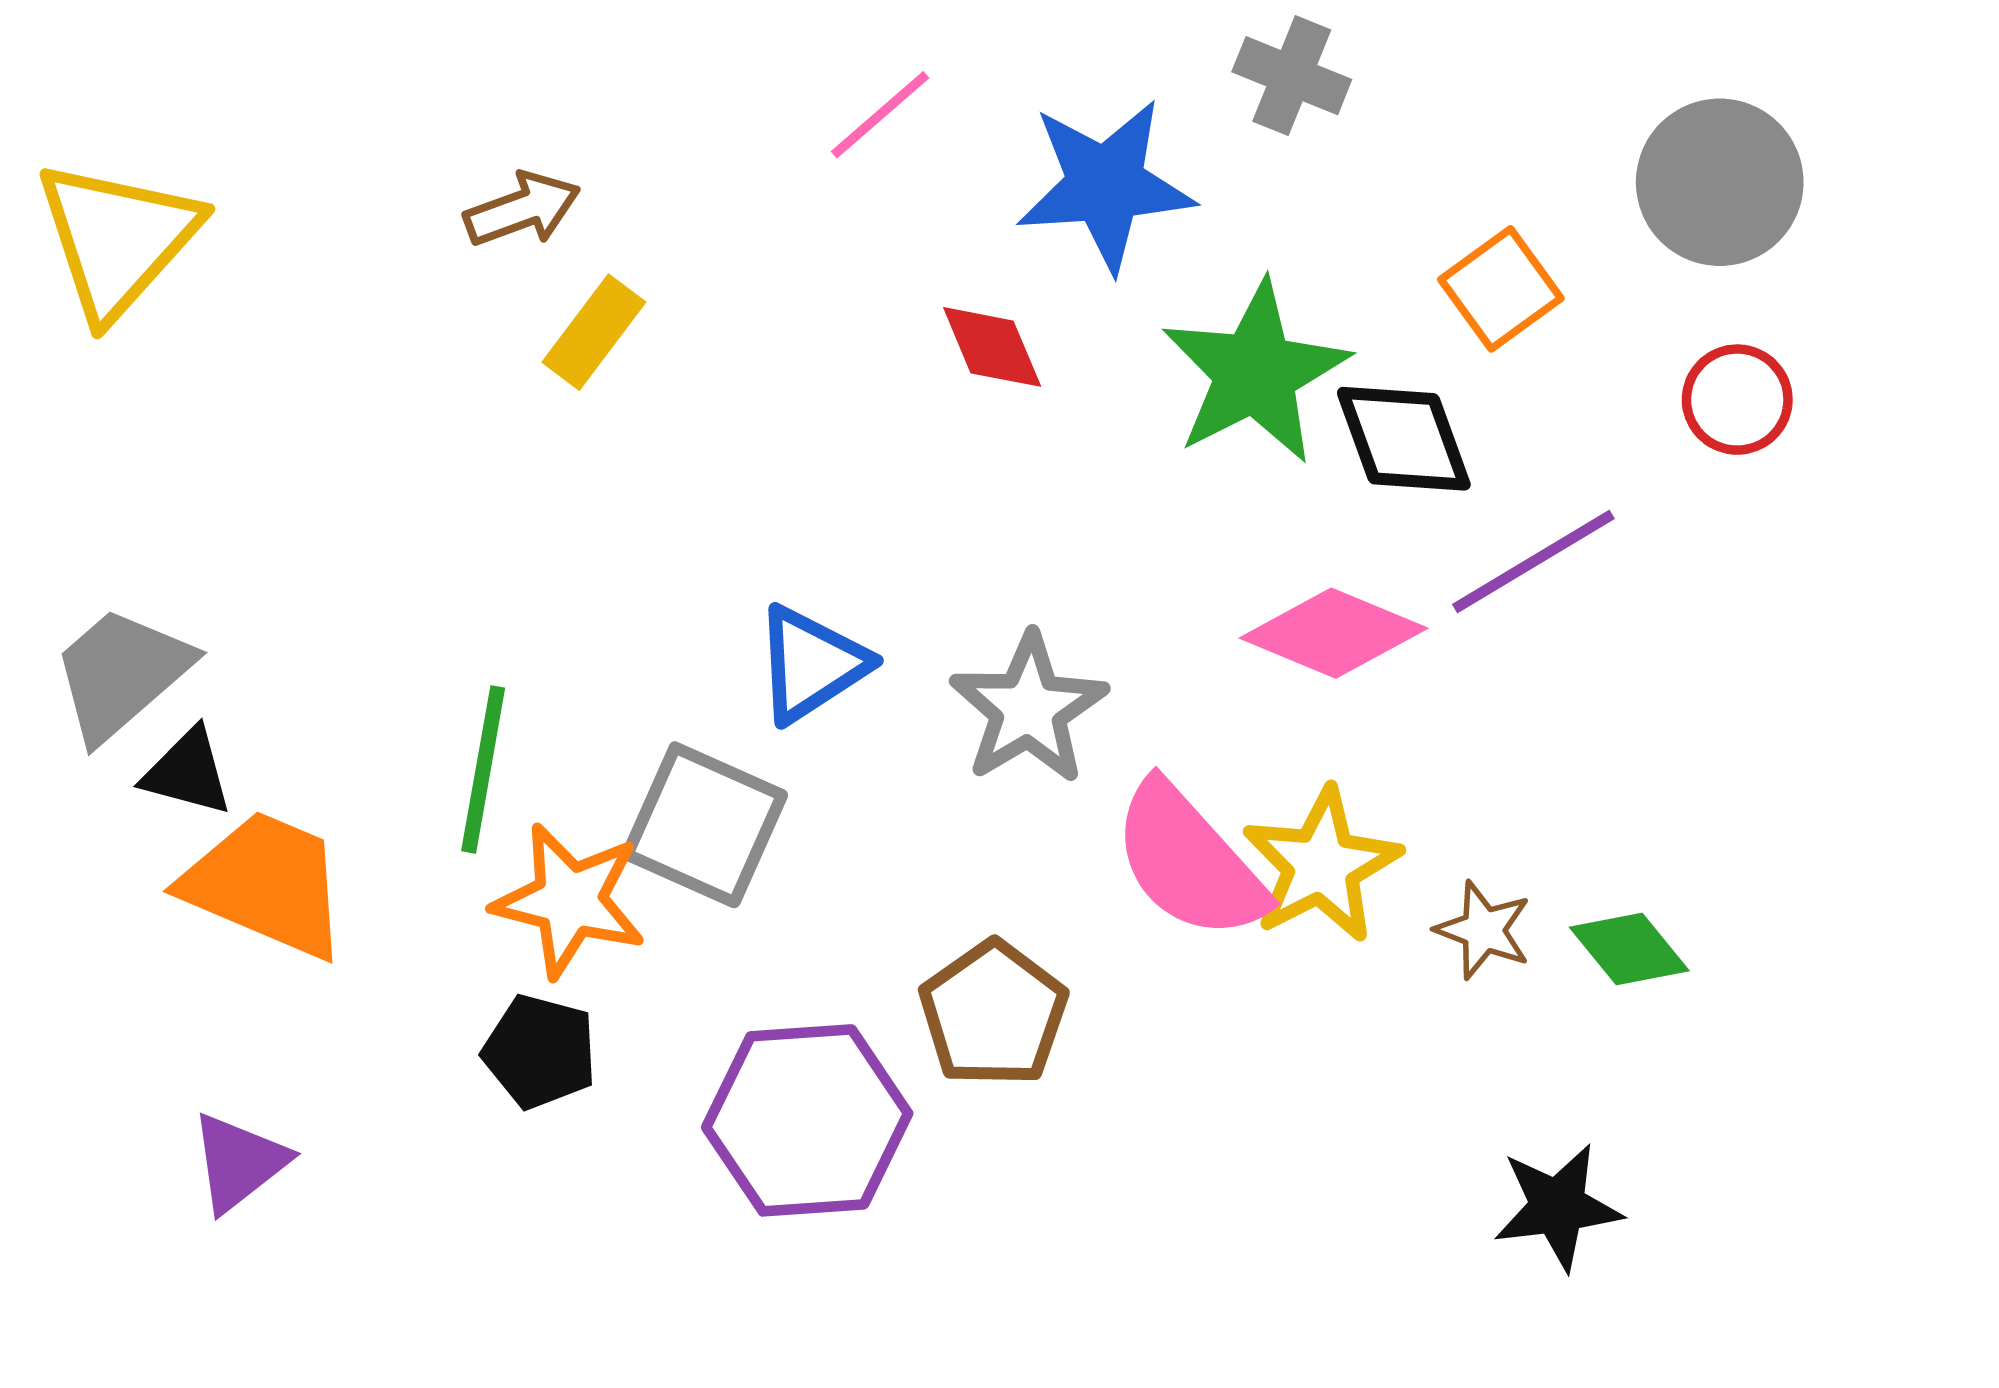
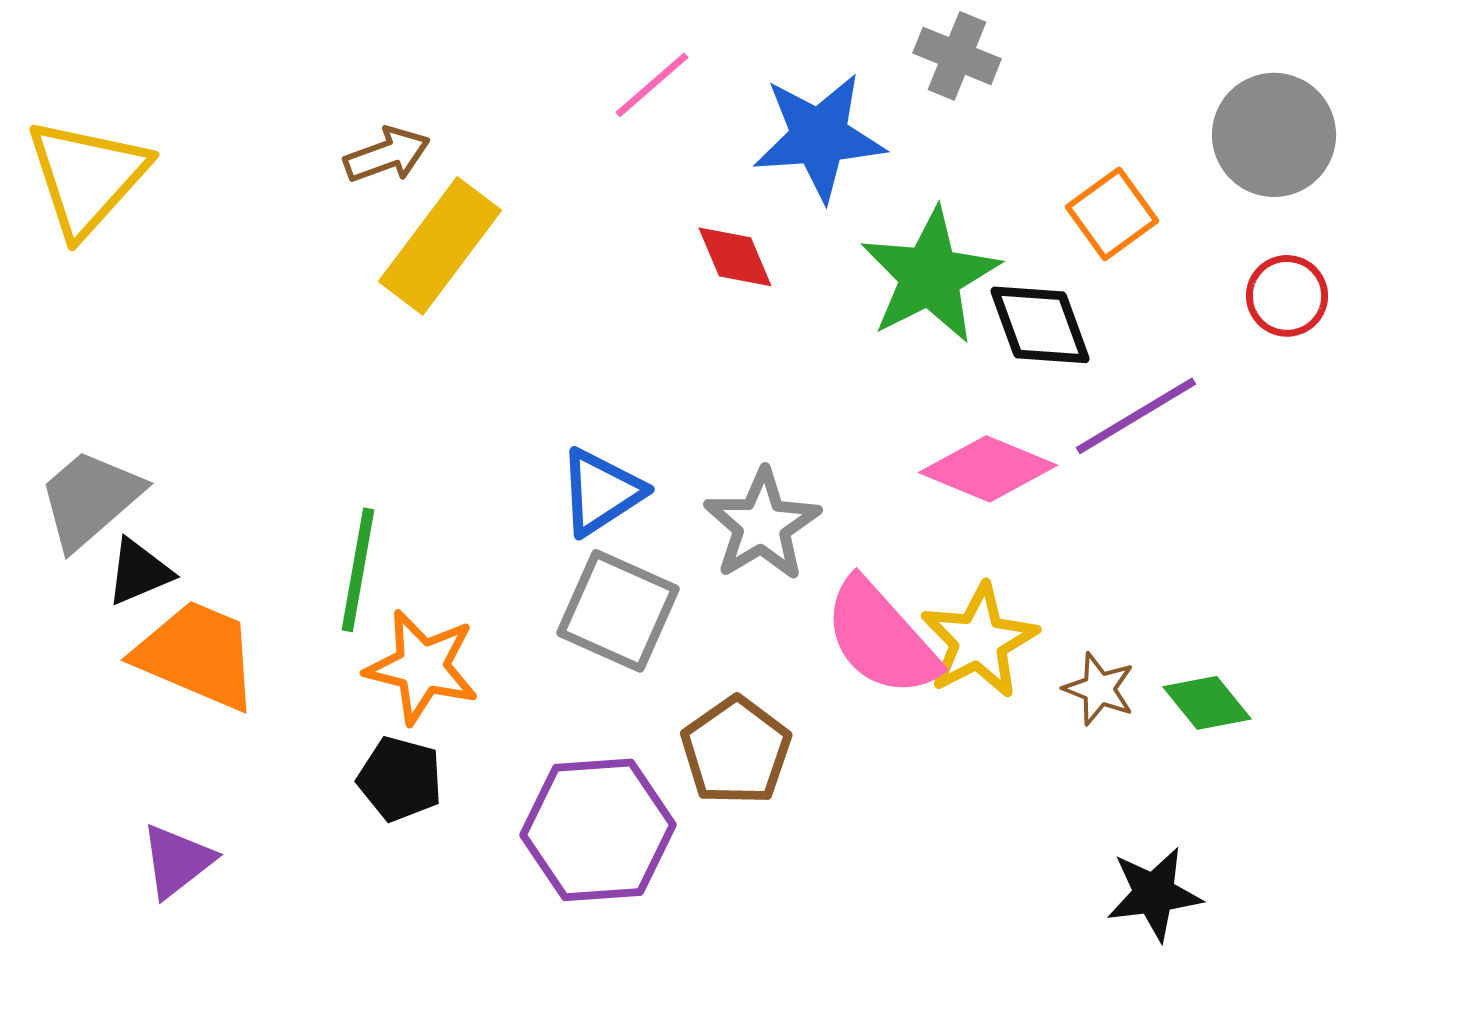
yellow rectangle: (594, 332) -> (440, 246), size x1.6
black triangle: (188, 772) -> (139, 572), turned -38
gray square: (705, 825) -> (618, 611), moved

